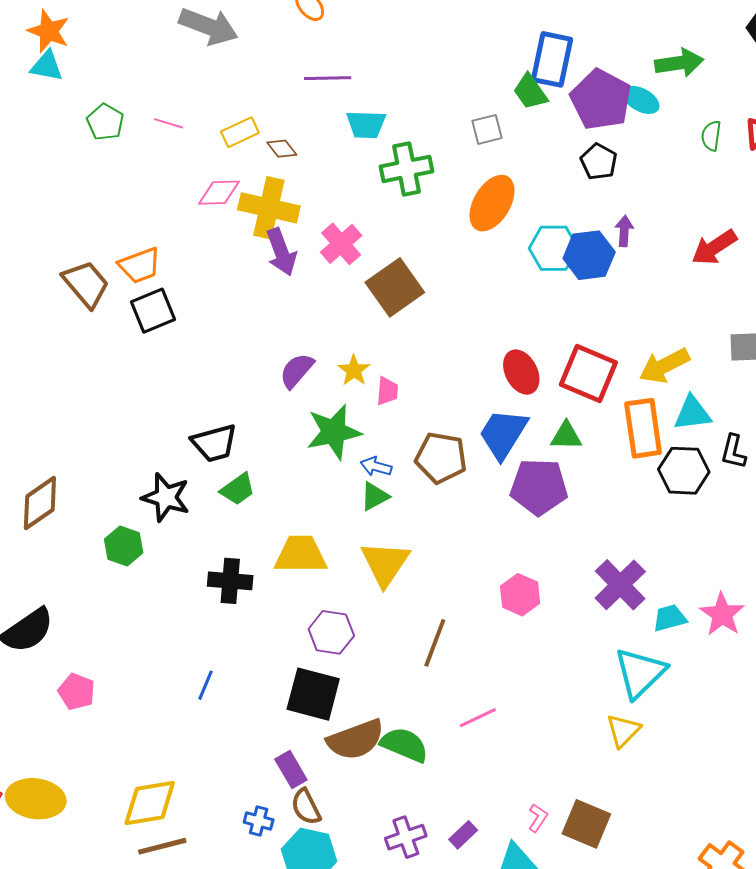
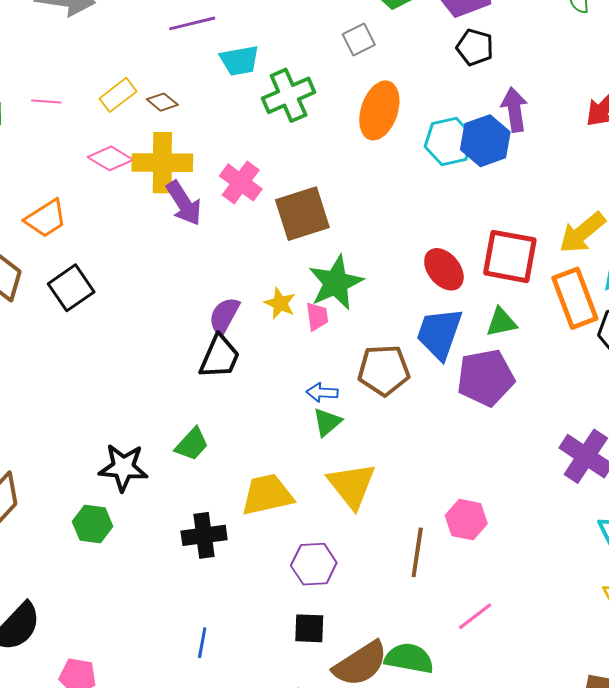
pink diamond: (219, 193) -> (110, 158), turned 45
purple arrow: (624, 231) -> (514, 110), size x1.4
orange trapezoid: (140, 265) -> (46, 219), moved
brown square: (395, 287) -> (302, 214), turned 30
green star: (334, 432) -> (336, 283), moved
black trapezoid: (214, 443) -> (220, 357), moved, turned -39
pink hexagon: (520, 595) -> (466, 520), moved
black square: (313, 694) -> (309, 628), size x0.6

